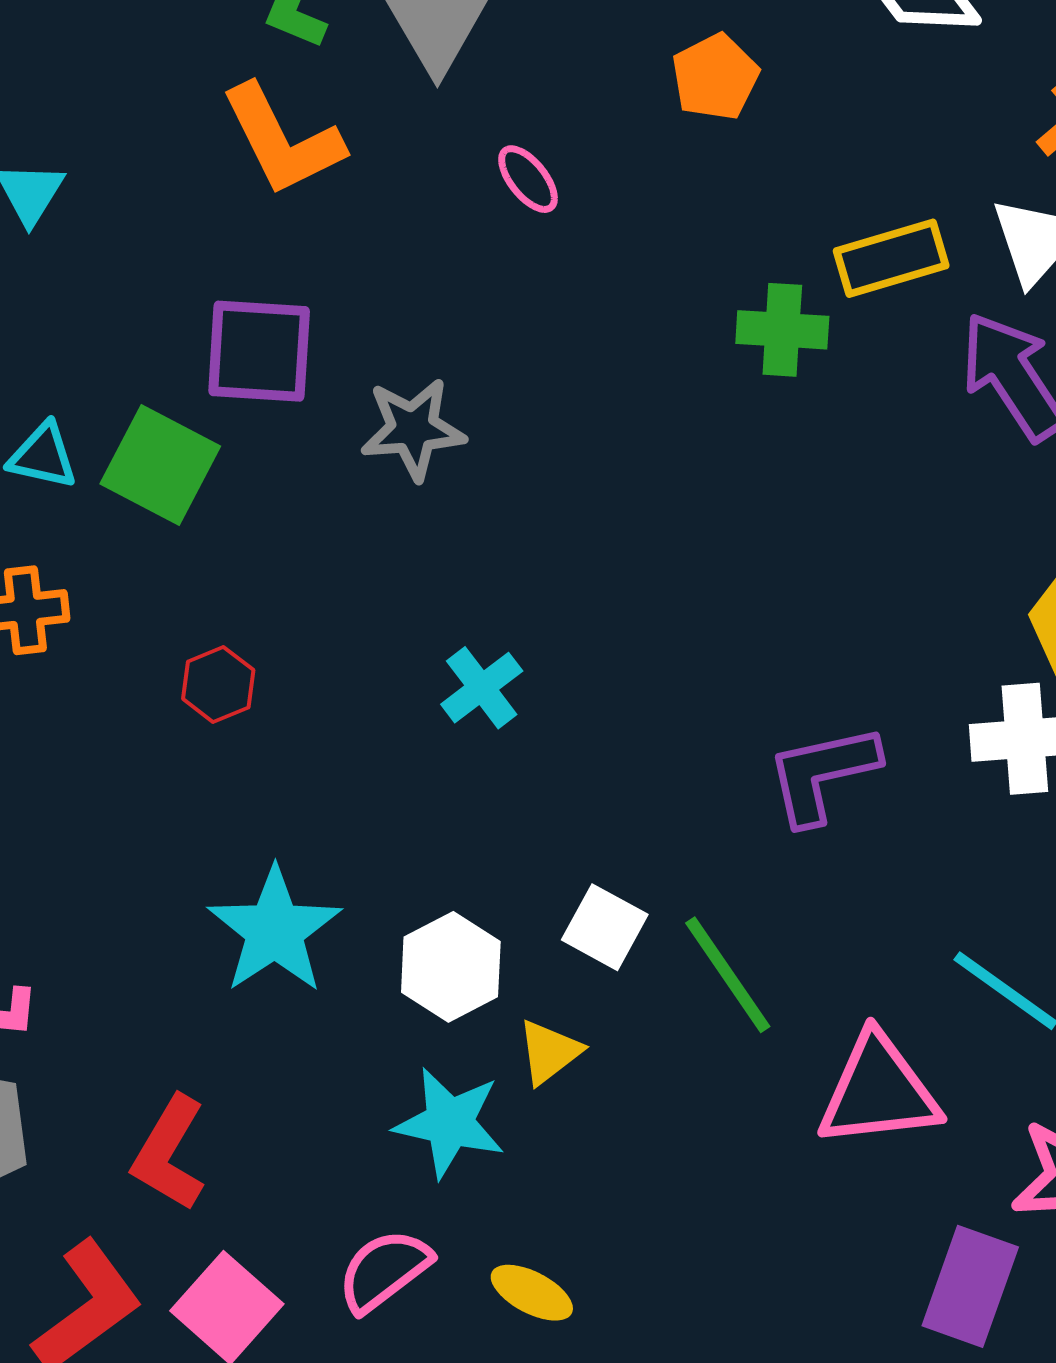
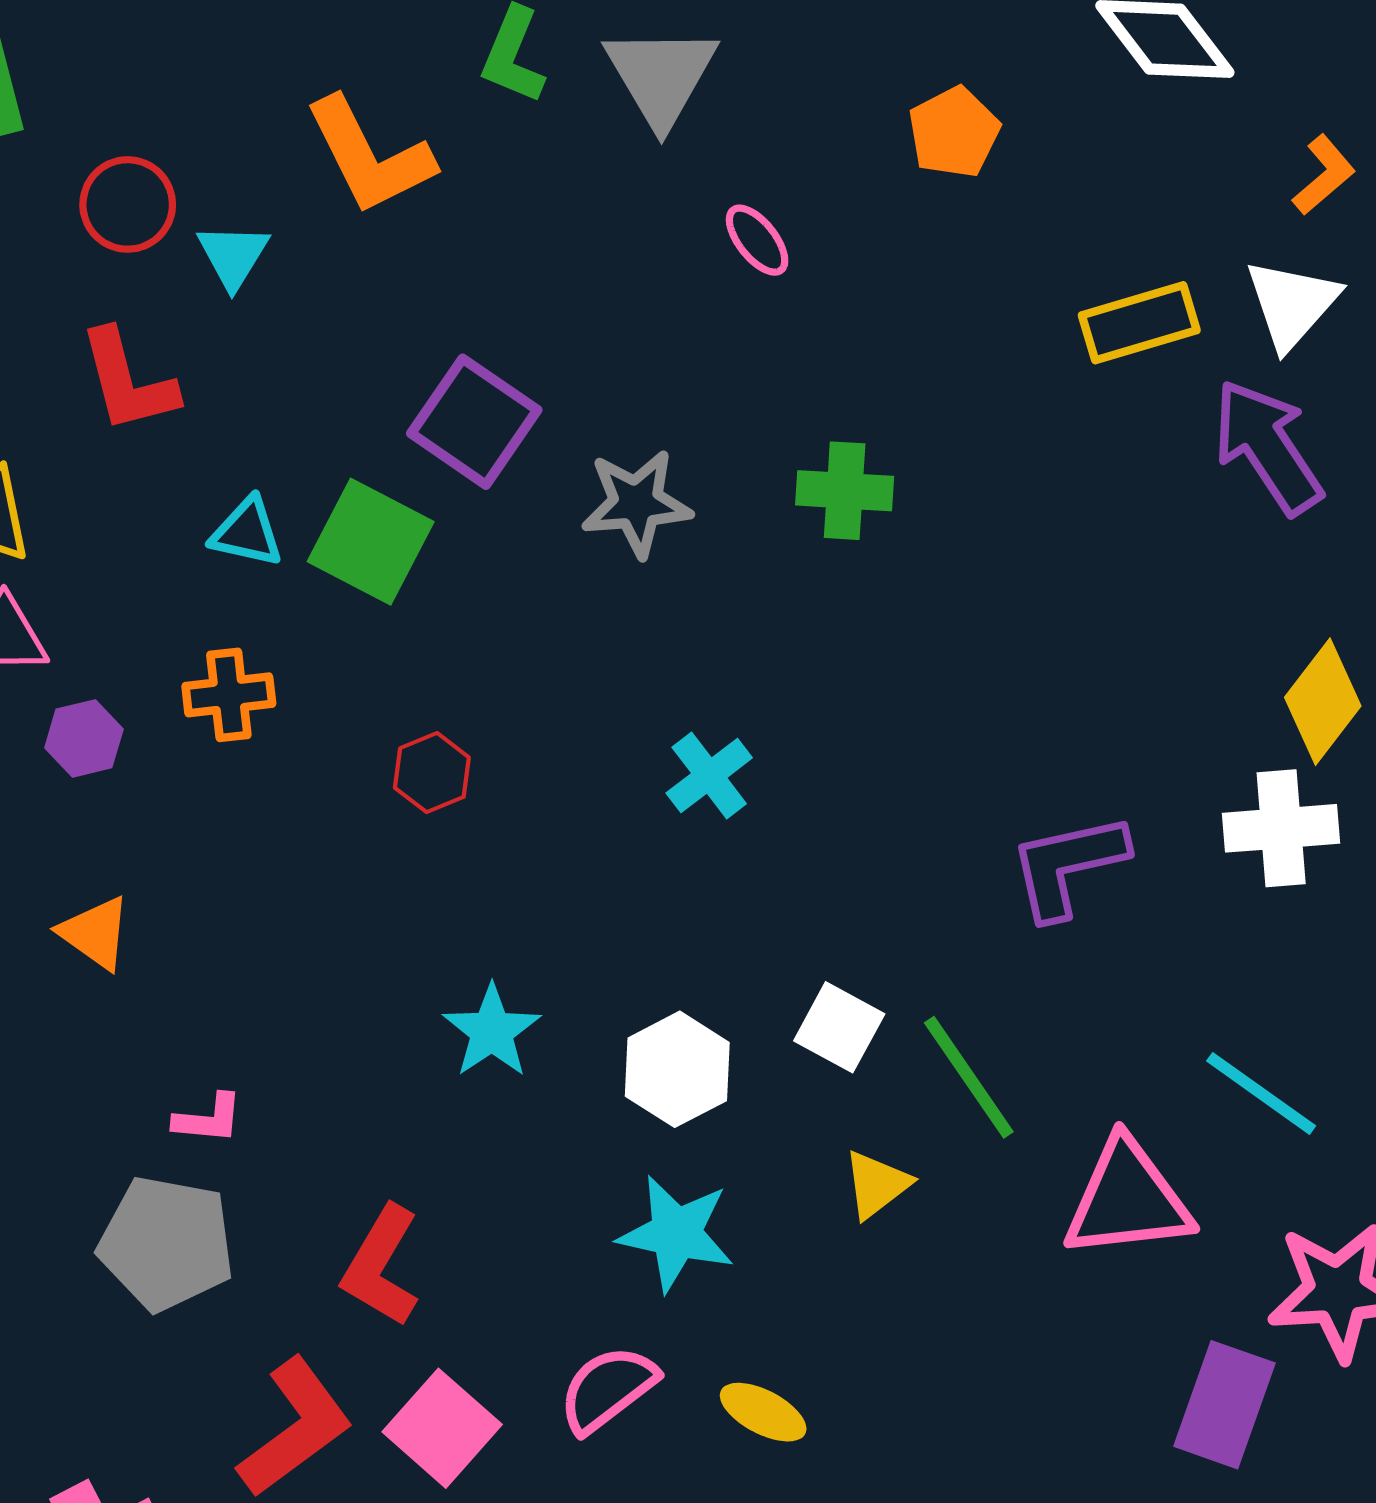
orange L-shape: (282, 140) -> (369, 156), moved
green cross: (782, 330) -> (845, 491), moved
purple square: (259, 351) -> (474, 422), turned 31
cyan star: (275, 930) -> (492, 1031), size x0.7
yellow triangle: (549, 1052) -> (877, 1184), moved

